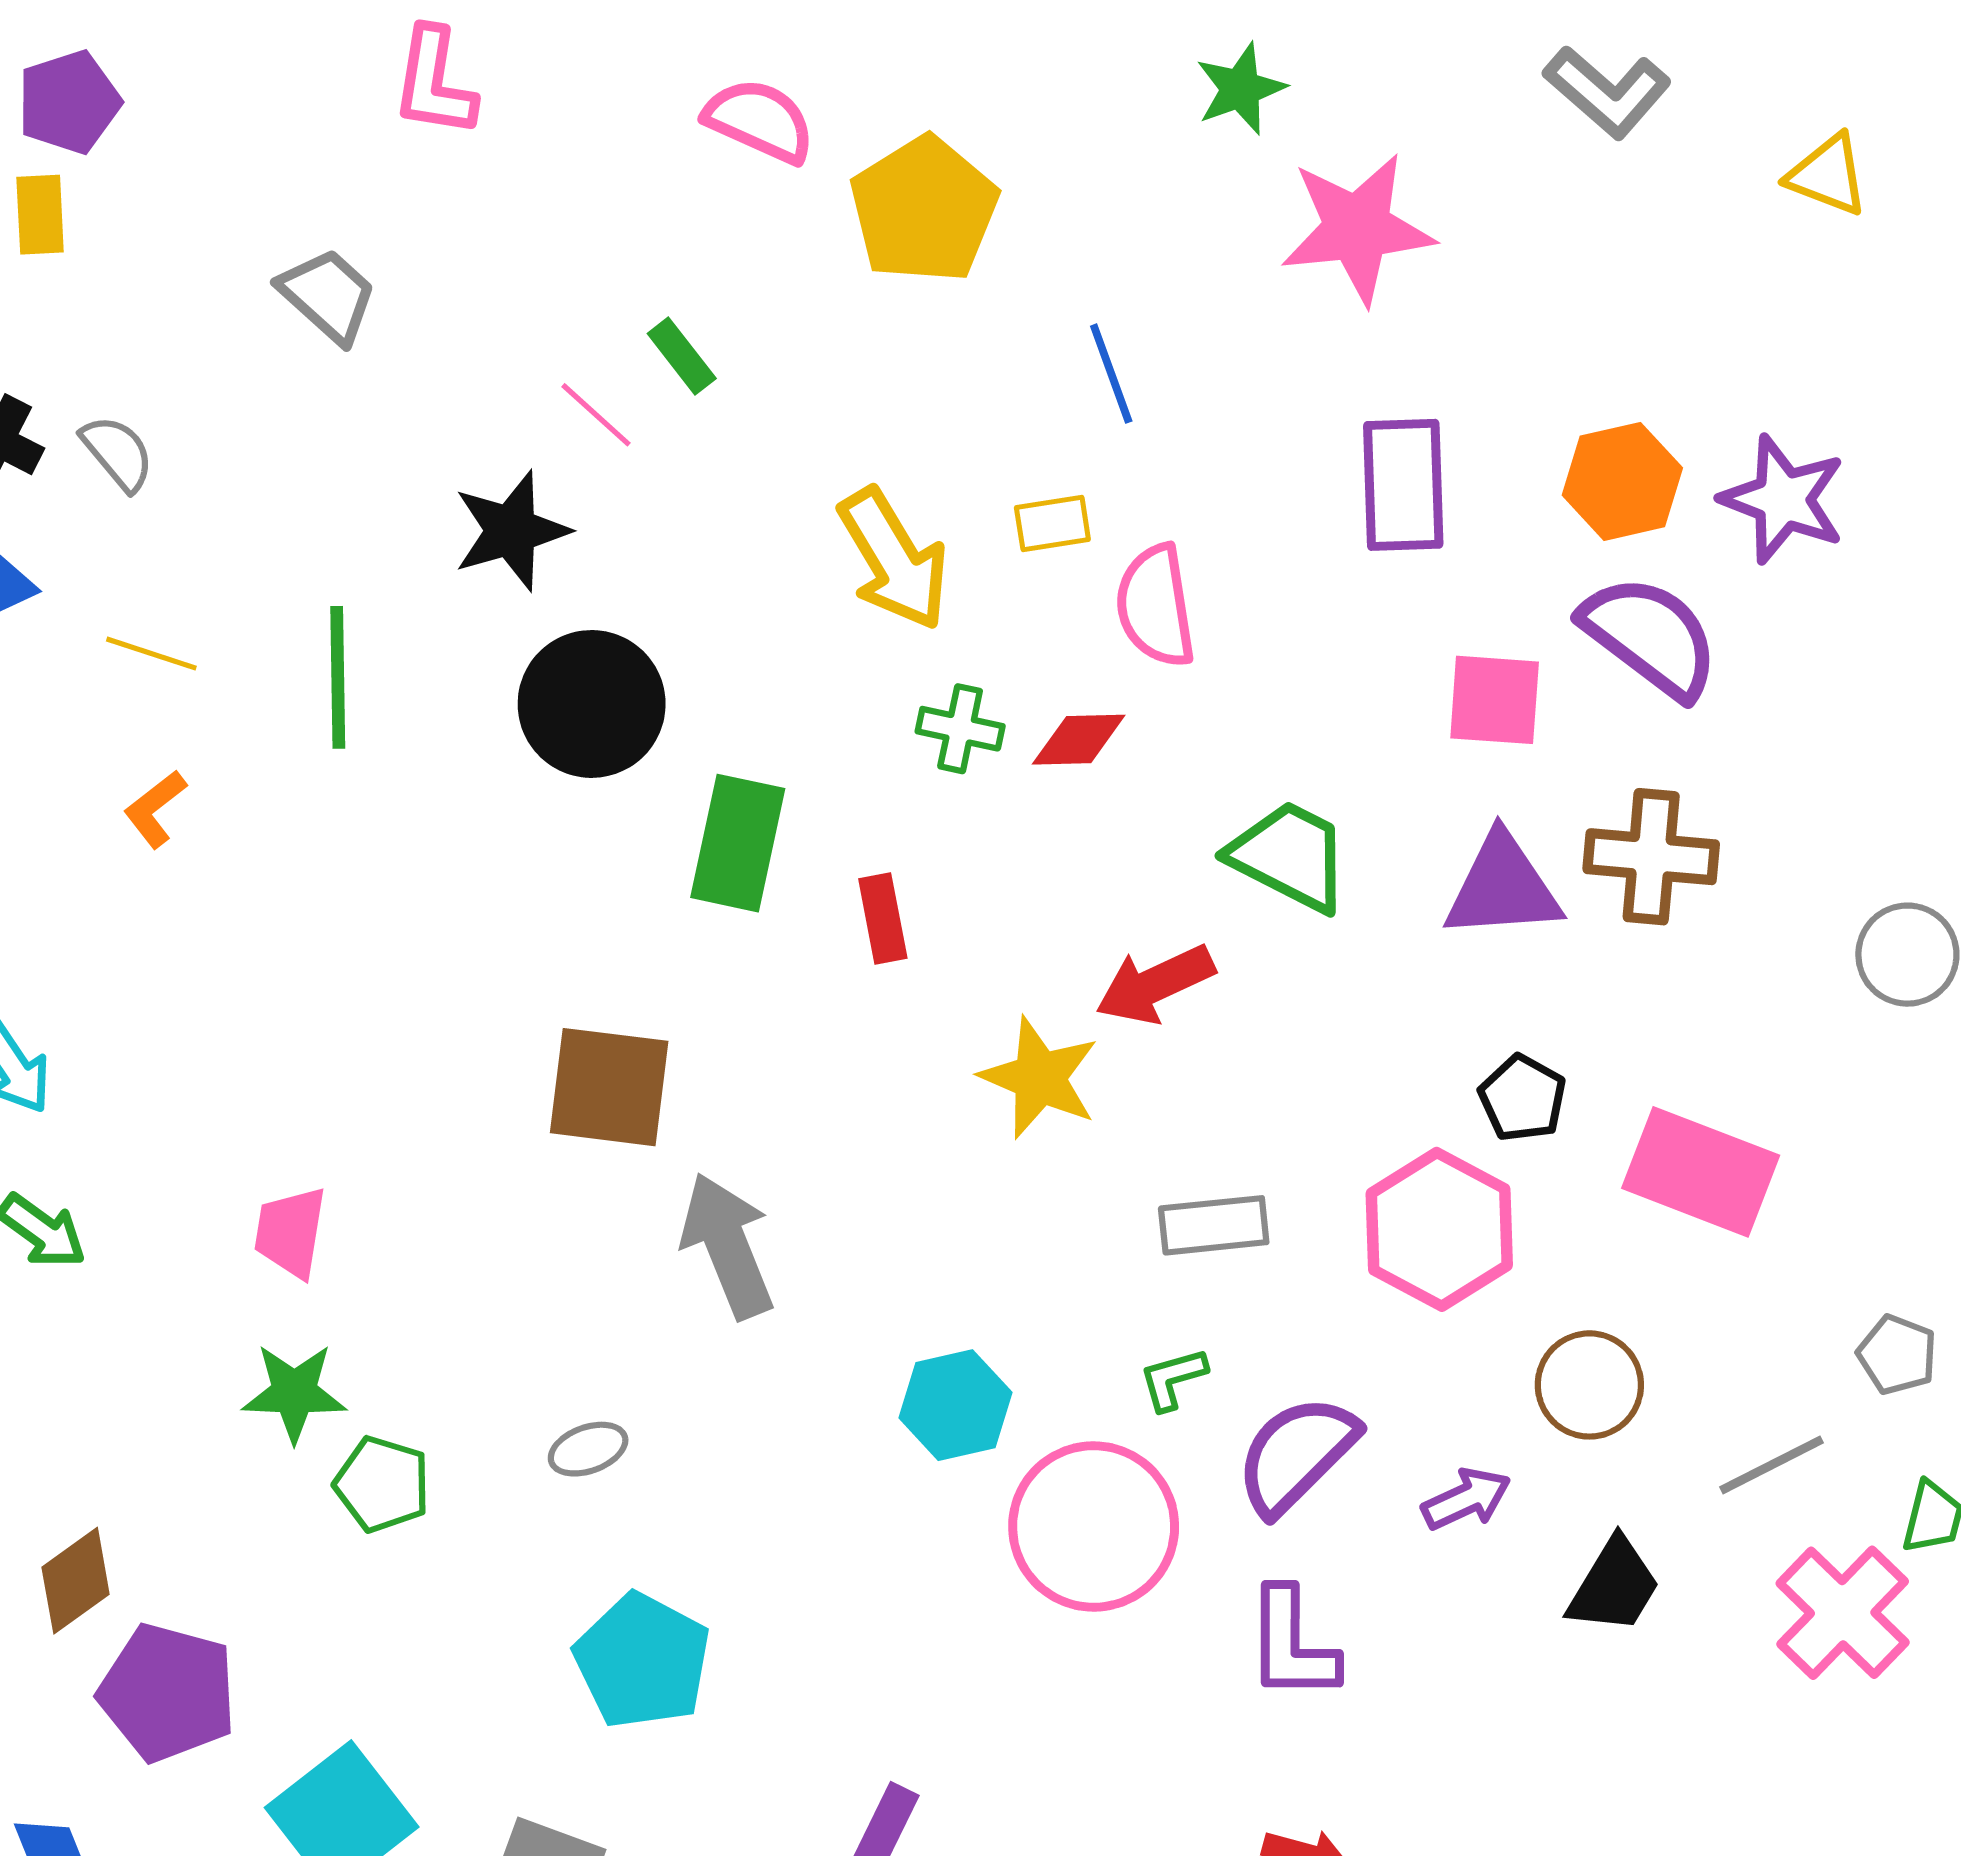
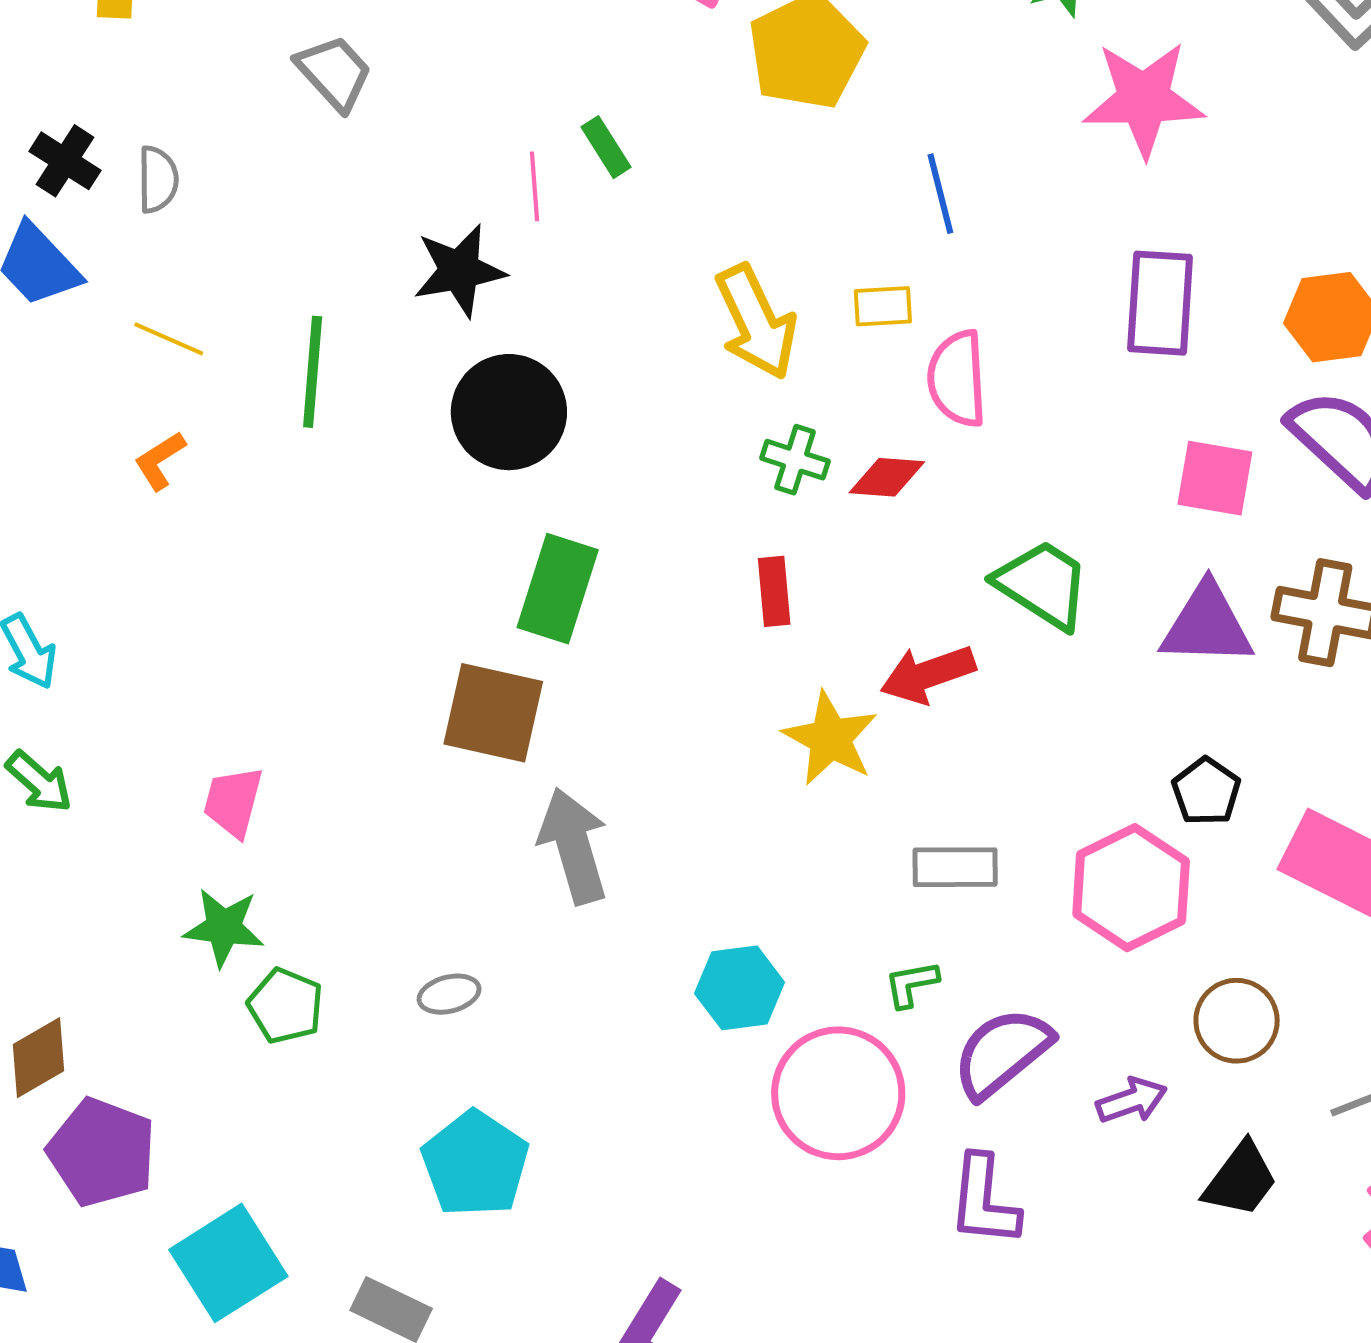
pink line: (596, 415) -> (535, 186), turned 38
gray semicircle: (118, 453) -> (158, 179), turned 34
green rectangle: (738, 843) -> (558, 589), moved
red rectangle: (883, 918) -> (774, 591), moved

